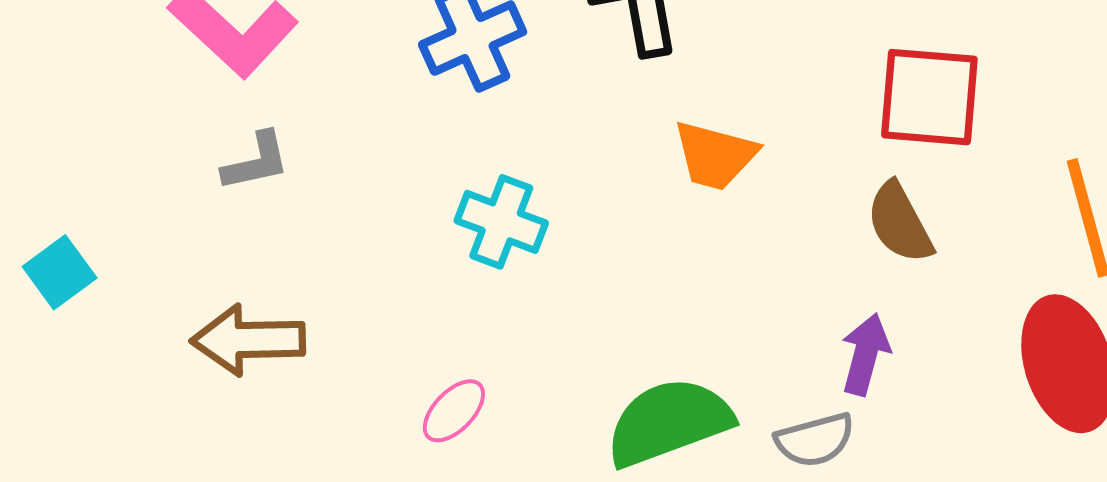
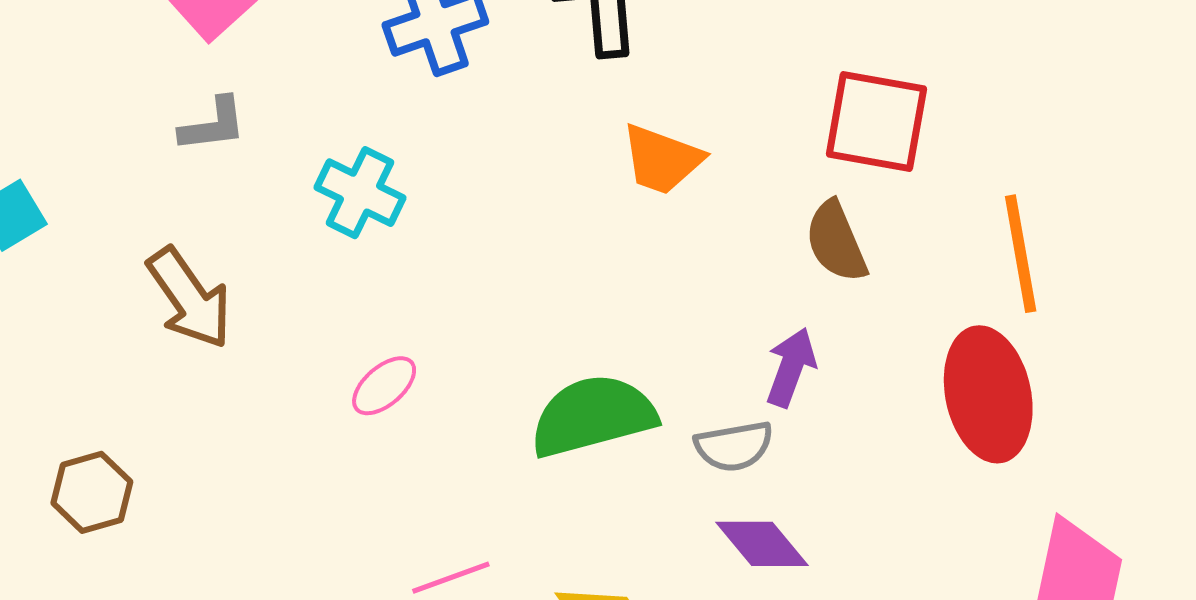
cyan cross: (501, 222) -> (360, 193), moved
brown arrow: (248, 340) -> (189, 298), turned -129

